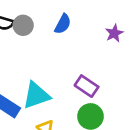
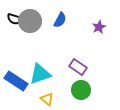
gray circle: (23, 25) -> (30, 21), size x1.5

